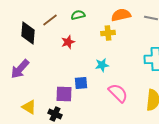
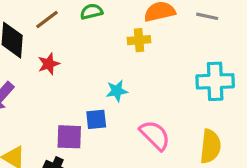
red star: (68, 42) -> (49, 64), moved
cyan star: (102, 65) -> (117, 91), moved

